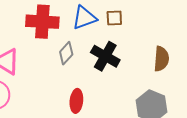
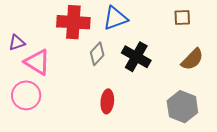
brown square: (114, 18) -> (182, 18), moved
brown semicircle: (161, 59) -> (192, 59), turned 40

